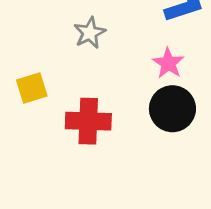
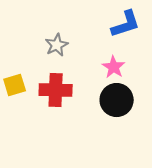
red cross: (88, 121) -> (56, 90), moved

